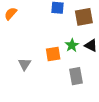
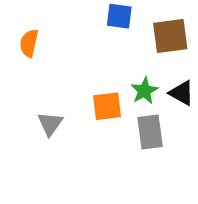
orange semicircle: (11, 14) -> (29, 43), moved, turned -32
gray rectangle: (76, 76) -> (150, 132), moved

